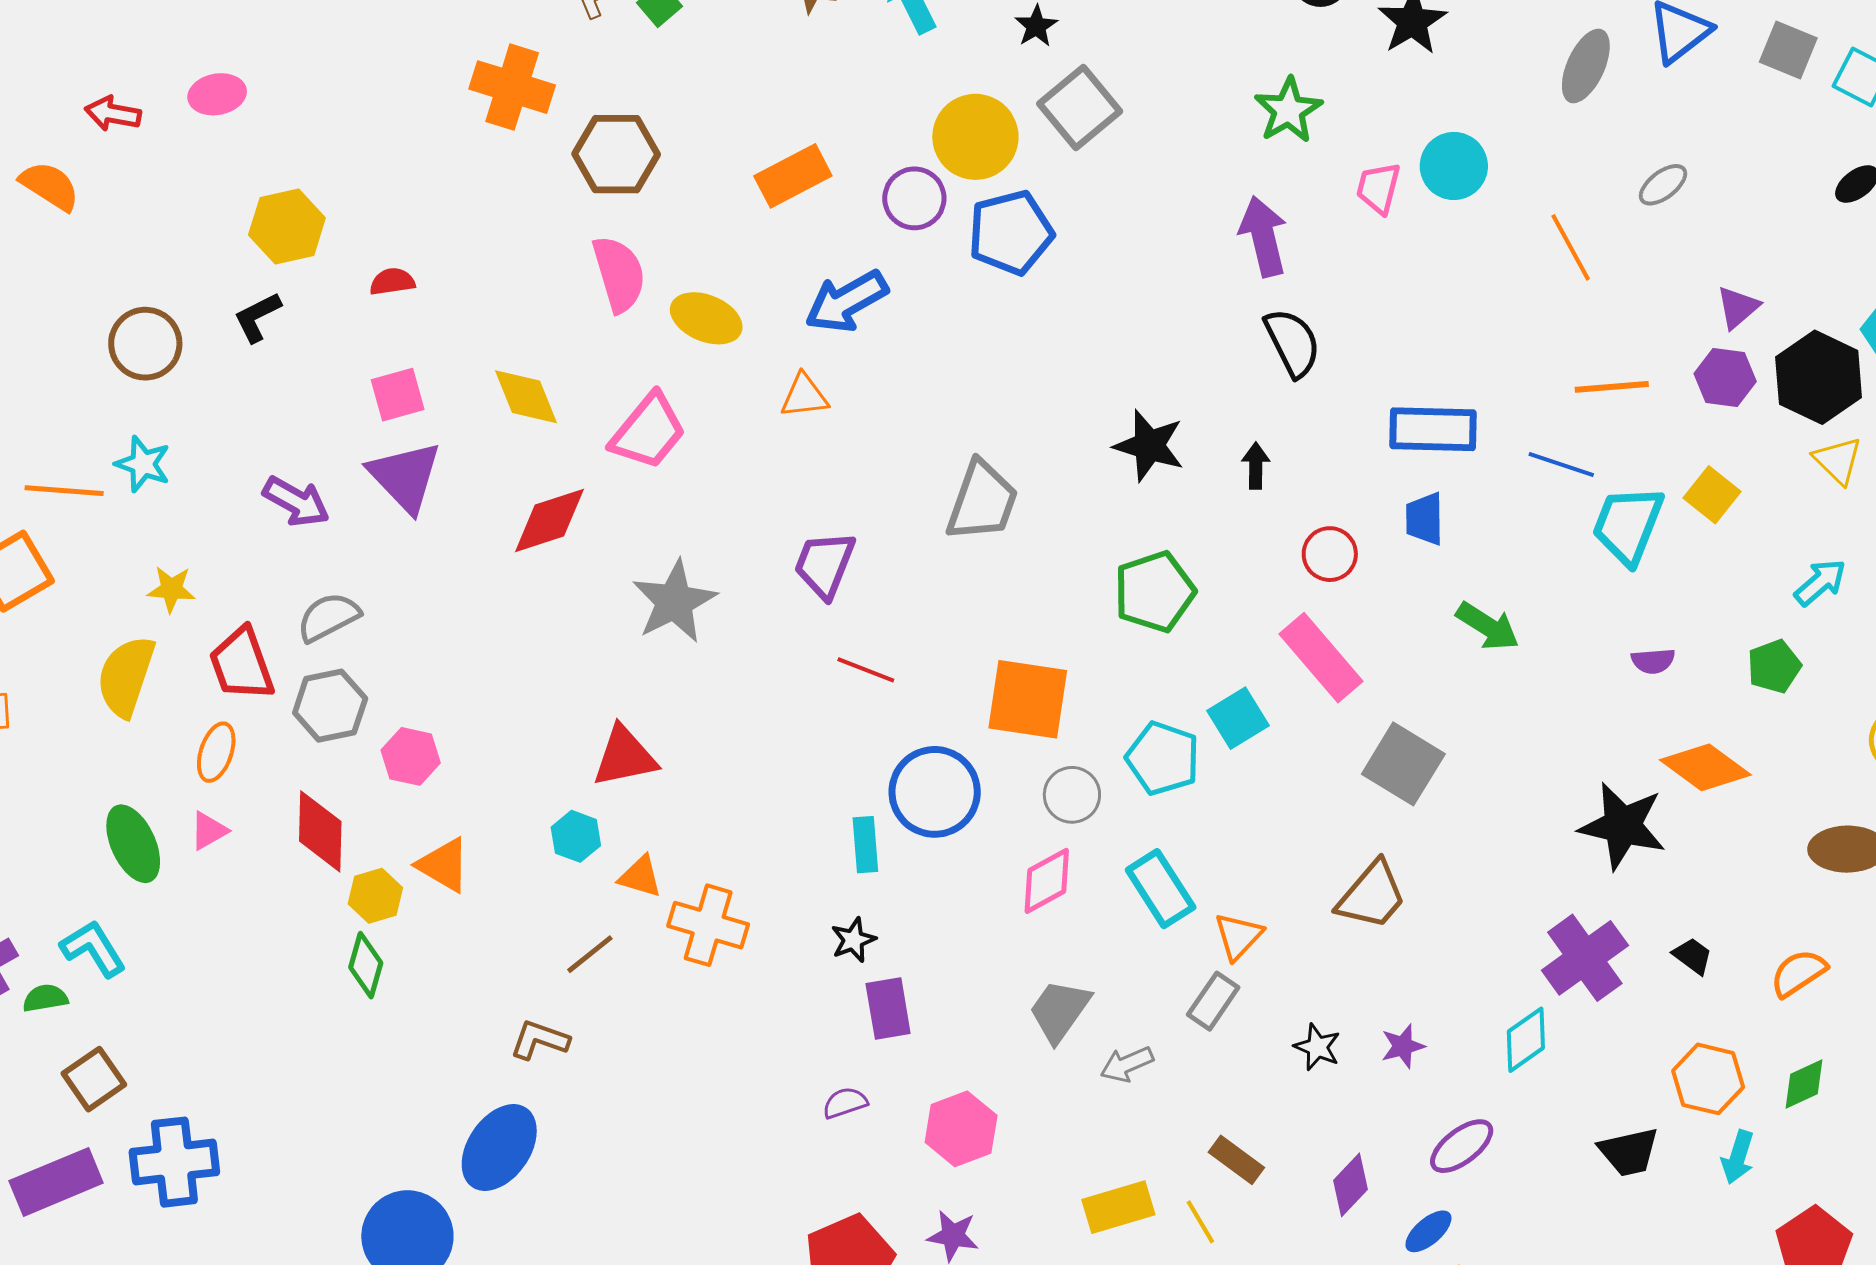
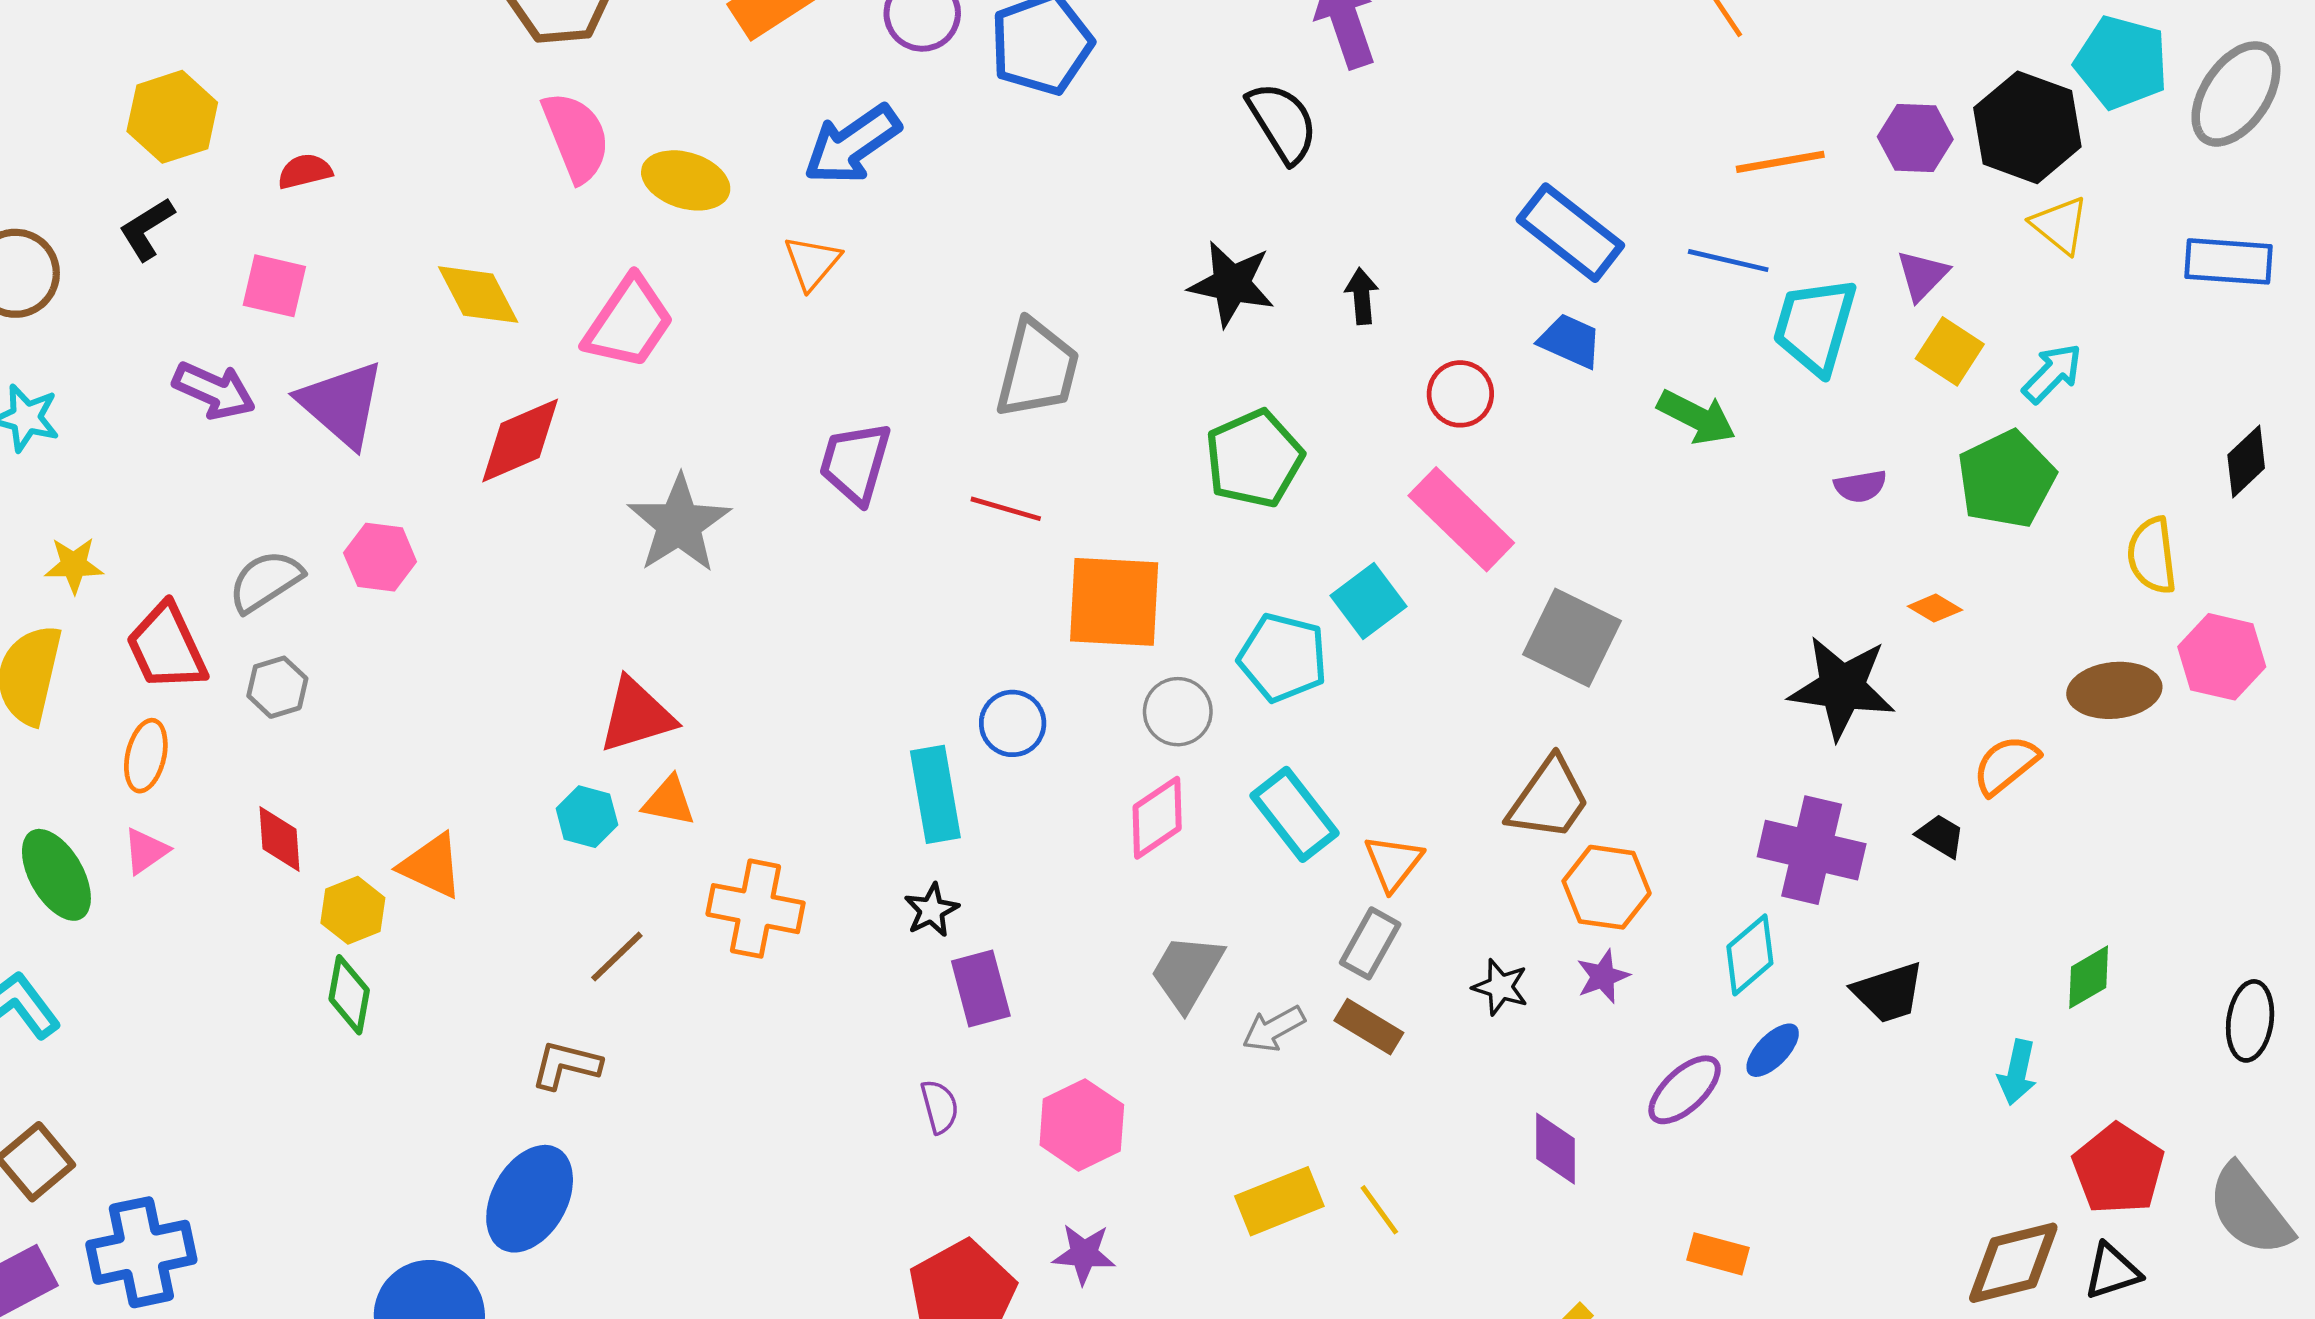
purple triangle: (1738, 307) -> (1922, 275), moved
black semicircle: (1292, 343) -> (1282, 122), moved
pink square: (398, 395) -> (274, 286), moved, turned 34
orange triangle: (804, 396) -> (812, 263), turned -38
blue rectangle: (1433, 429) -> (1570, 233), turned 42
yellow square: (1712, 495) -> (1950, 351), moved
purple arrow: (296, 502) -> (214, 391), moved
blue trapezoid: (1424, 519) -> (1570, 341), turned 120
green arrow: (1488, 626) -> (1697, 417), moved
green pentagon: (1774, 666) -> (2006, 479), size x1.5
red line: (866, 670) -> (1006, 509), moved
gray hexagon: (330, 706) -> (277, 687), size x0.7
pink hexagon: (411, 756) -> (380, 557), moved
orange diamond: (1705, 767) -> (1935, 608), size x0.5
blue circle: (935, 792) -> (1013, 723), size x0.6
red diamond: (320, 831) -> (280, 839), size x0.7
cyan rectangle: (865, 845) -> (935, 794), size x1.4
orange triangle: (640, 877) -> (669, 801), moved
purple cross: (1585, 958) -> (1812, 850), turned -36
orange semicircle: (1798, 973) -> (2006, 765), moved
orange hexagon: (1708, 1079) -> (1607, 887), moved
purple semicircle: (845, 1103) -> (940, 1107), turned 99
black trapezoid: (1629, 1152) -> (1888, 993), moved
brown rectangle: (1236, 1160) -> (1369, 1027), moved
purple diamond: (1350, 1185) -> (1555, 1149), turned -38
blue ellipse: (1428, 1231) -> (1773, 1050), moved

